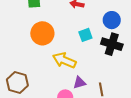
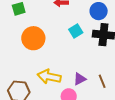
yellow arrow: (64, 60) -> (49, 77), moved

